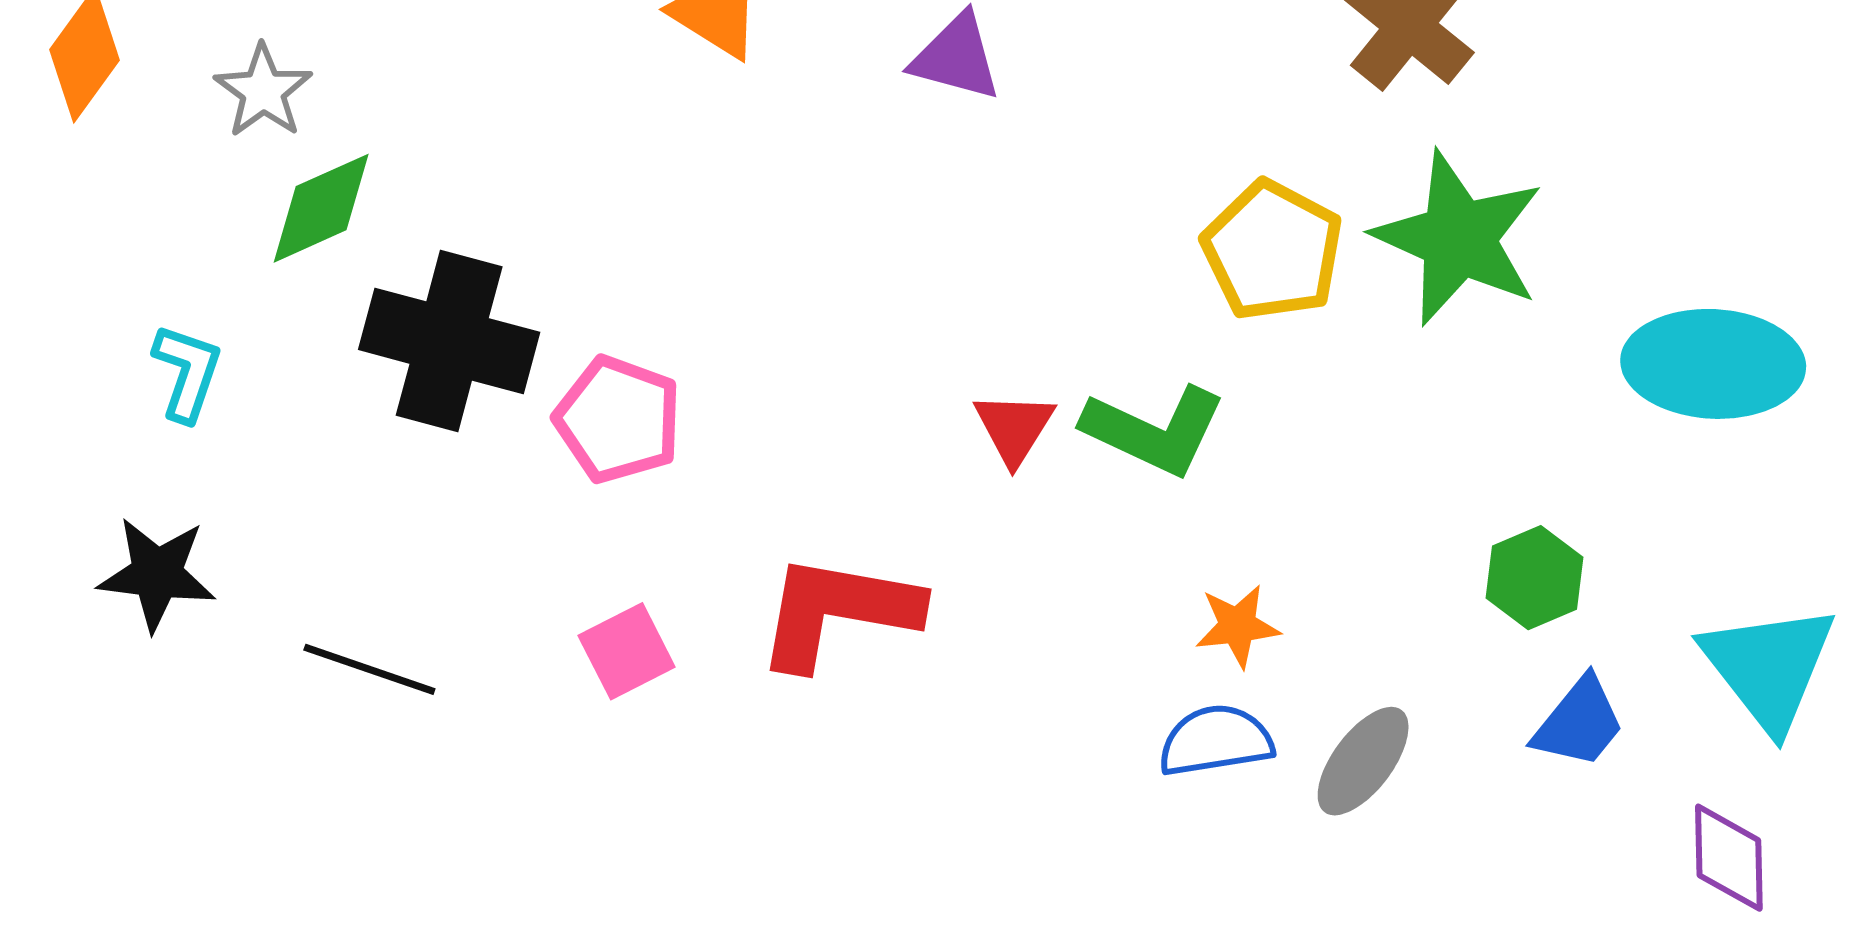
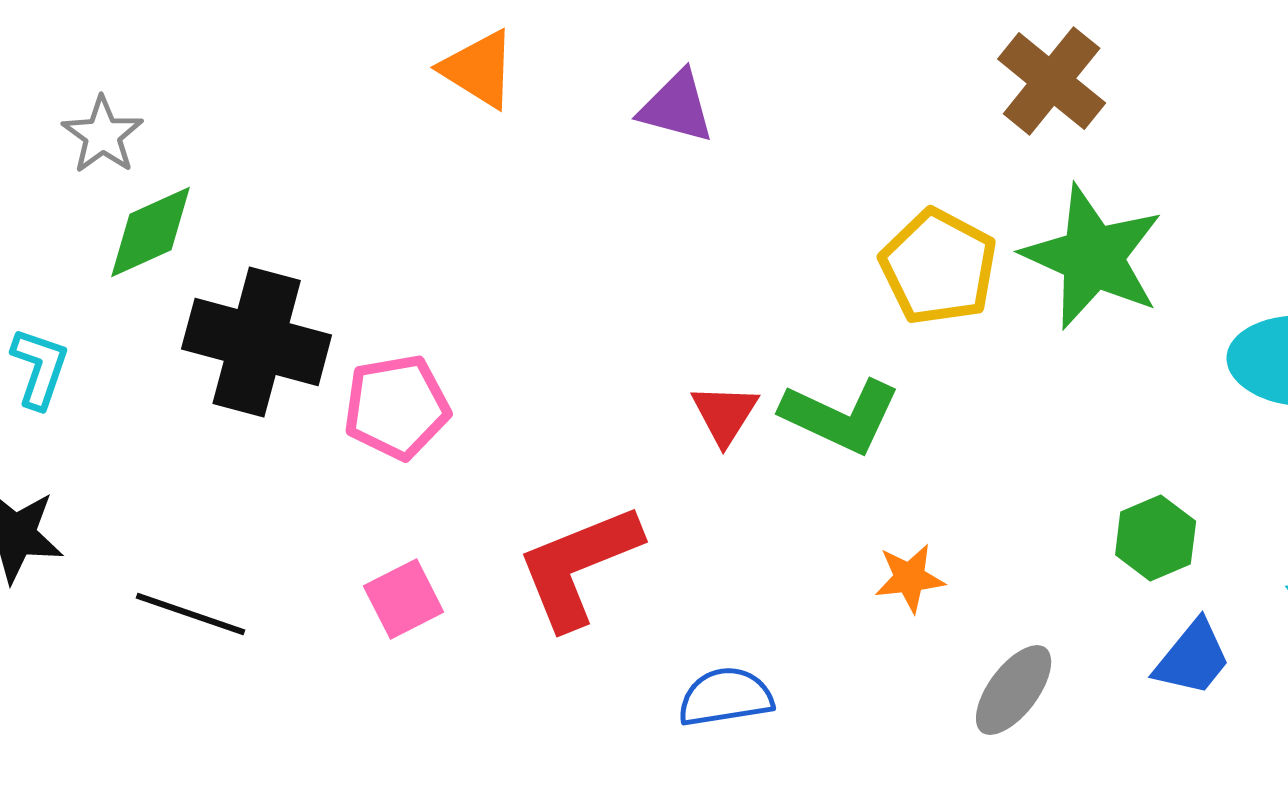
pink pentagon: (618, 419) -> (397, 407), turned -30
red L-shape: (838, 611) -> (579, 566), turned -32
blue semicircle: (1216, 741) -> (726, 697), moved

